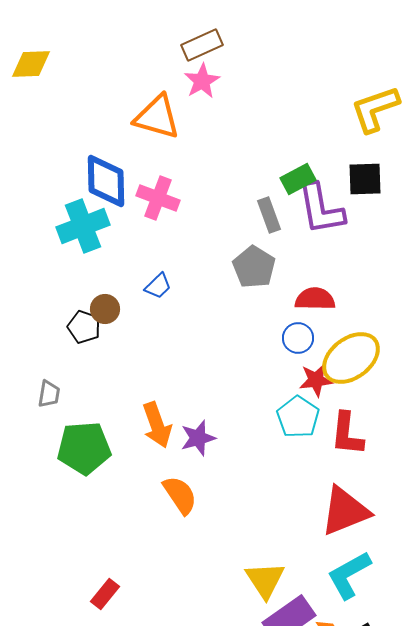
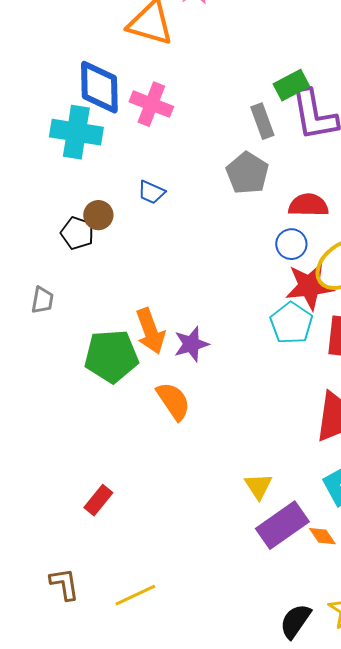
cyan cross: (83, 226) -> (76, 132), turned 30
blue trapezoid: (158, 286) -> (151, 192), turned 68
red star: (316, 380) -> (309, 286), size x1.4
green pentagon: (84, 448) -> (111, 356), moved
yellow triangle: (265, 580) -> (258, 486), size x0.7

